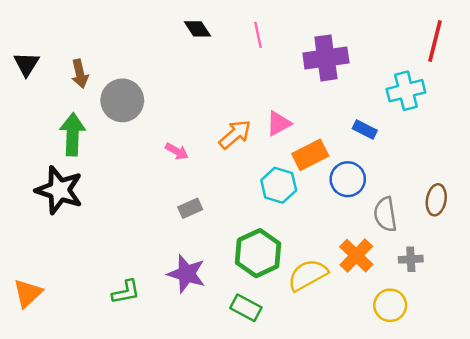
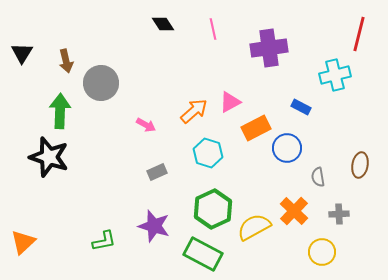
cyan hexagon: (279, 185) -> (208, 153), moved
gray semicircle: (385, 214) -> (318, 177), size x0.7
green rectangle: (246, 308) -> (203, 254), size x1.5

